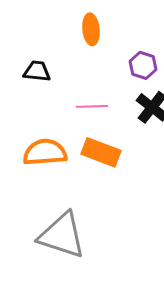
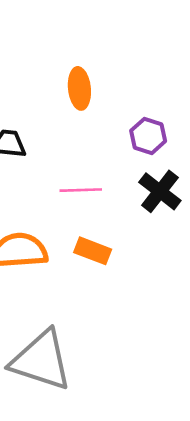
orange rectangle: (101, 152) -> (93, 251), size x0.7

